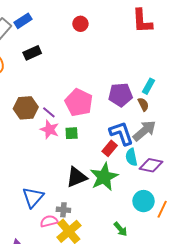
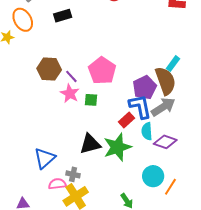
purple pentagon: (120, 95) -> (145, 87), moved, turned -30
brown semicircle: (143, 104) -> (165, 81), size x2.0

